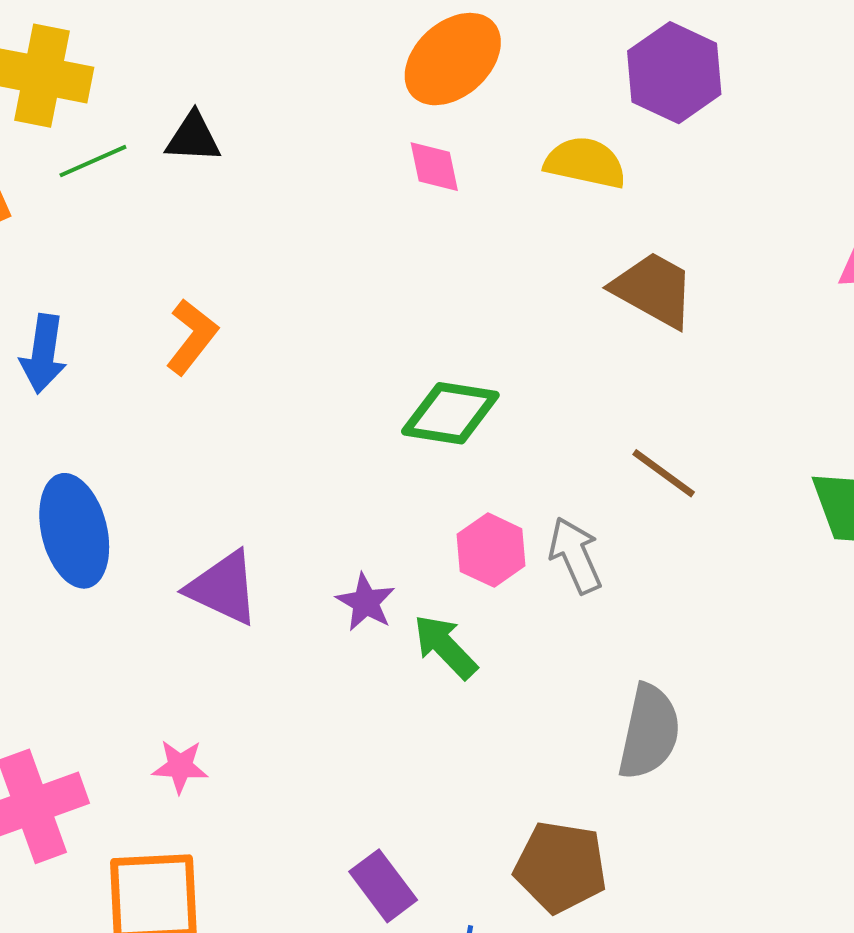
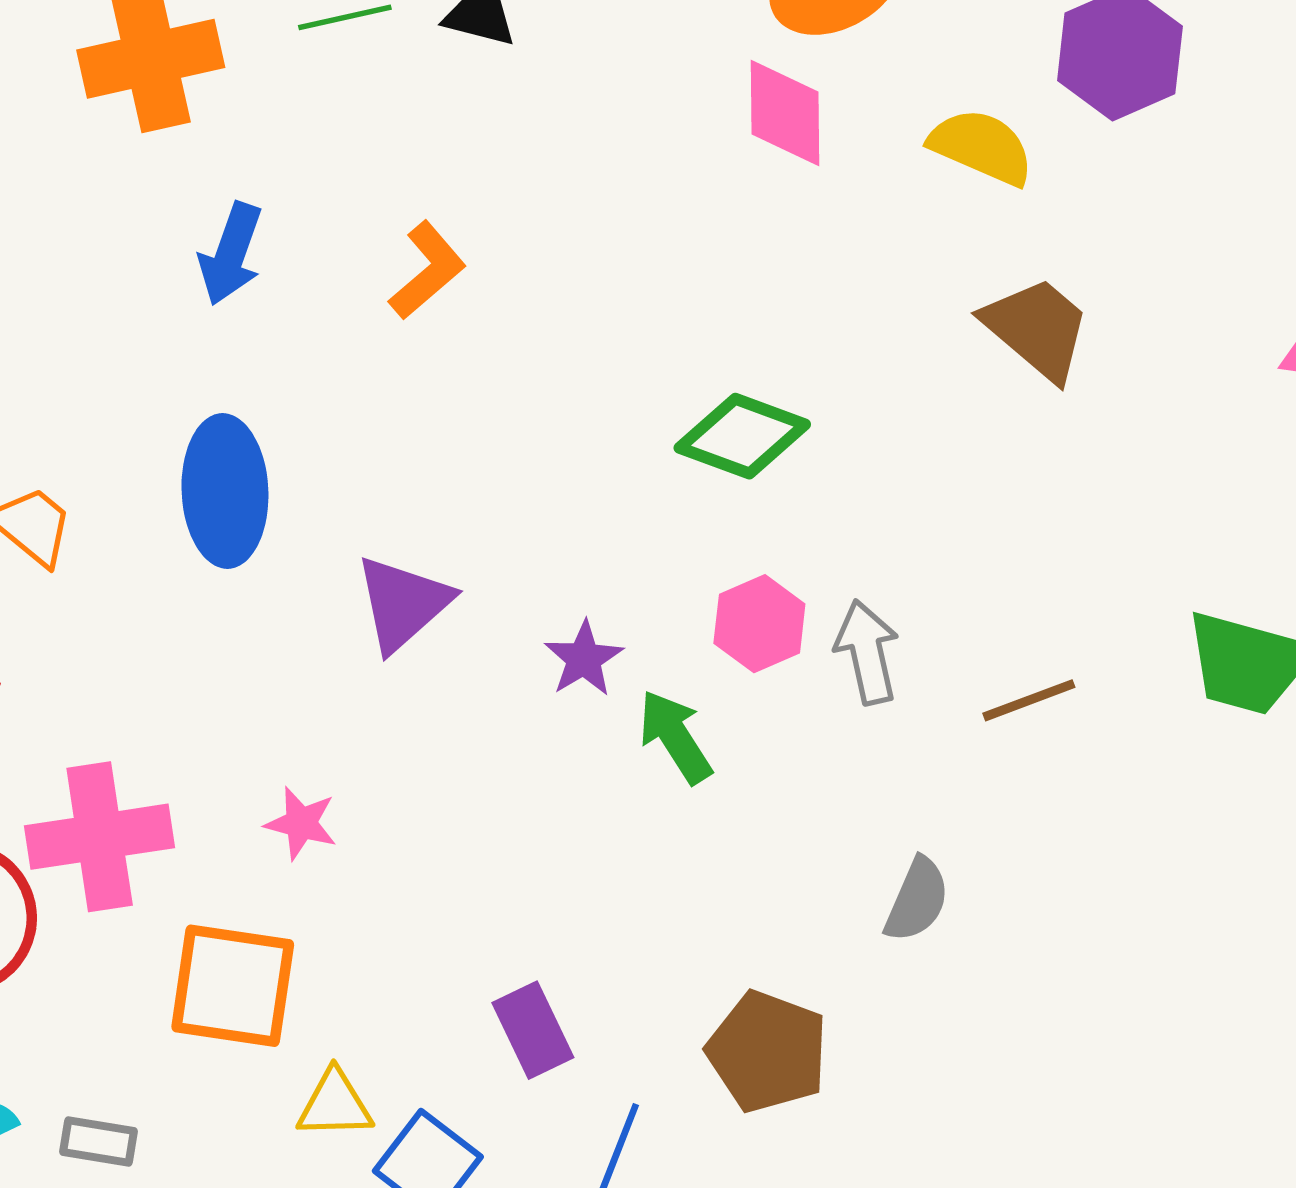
pink diamond: (434, 167) -> (785, 113), size x1.4
brown line: (664, 473) -> (1029, 700), moved, turned -68
purple triangle: (223, 588) -> (403, 603), turned 42
gray semicircle: (649, 732) -> (917, 900), size x0.7

